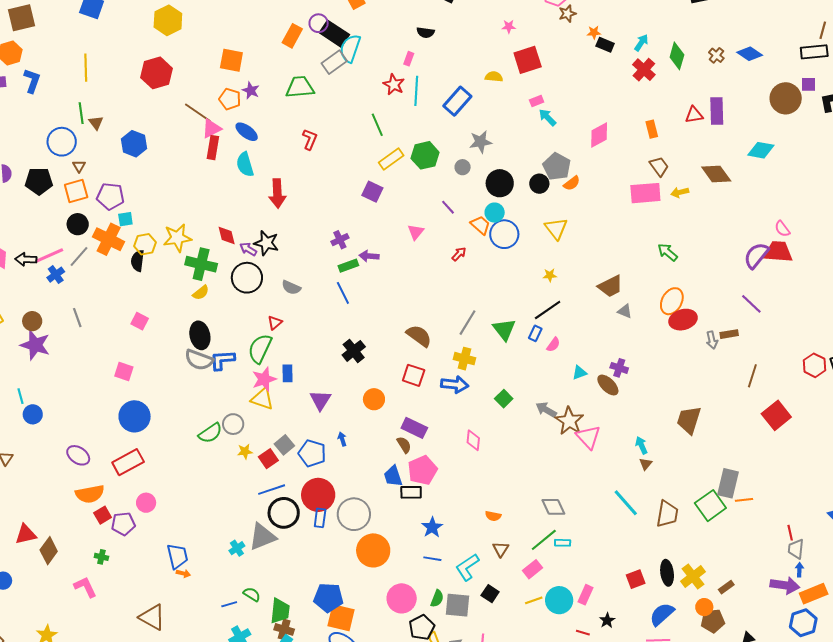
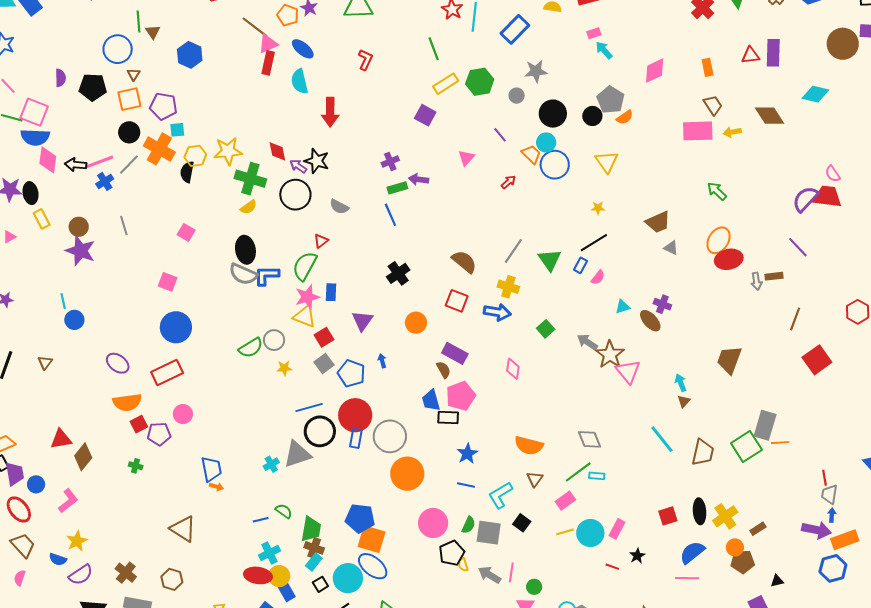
red square: (268, 459) -> (324, 337), moved
orange semicircle: (493, 516) -> (529, 445), size x1.8
pink L-shape: (85, 587) -> (68, 501), moved, turned 75

